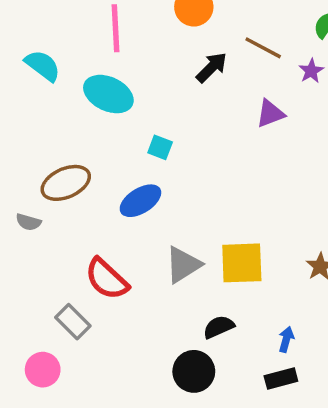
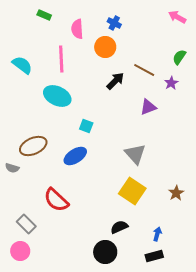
cyan semicircle: (43, 66) -> (22, 65), moved
yellow square: (242, 263) -> (132, 191), turned 36
gray triangle: (183, 265) -> (135, 154), moved, turned -40
gray rectangle: (73, 322) -> (26, 224), moved

